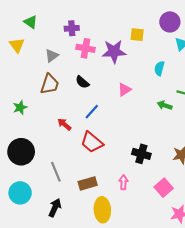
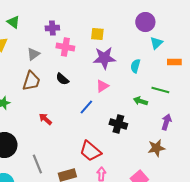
yellow square: (137, 35) -> (97, 34), moved
purple star: (114, 52) -> (104, 58), moved
blue line: (92, 112) -> (86, 107), moved
red trapezoid: (92, 142) -> (90, 151), moved
black cross: (141, 154) -> (118, 124), moved

